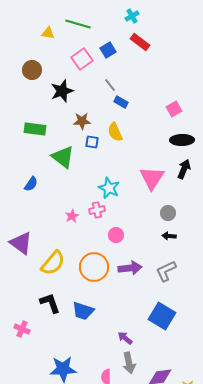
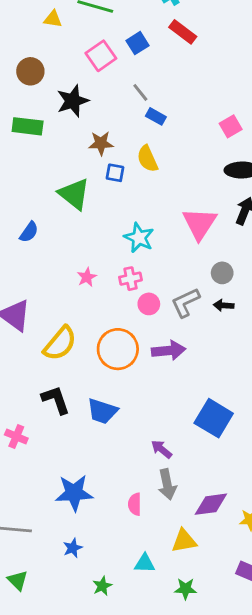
green rectangle: (35, 129) -> (28, 126), moved
pink cross: (97, 210) -> (130, 279), moved
gray L-shape: (166, 271) -> (185, 303), moved

